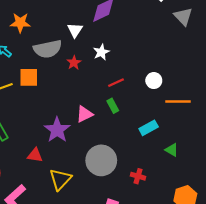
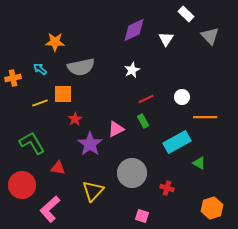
white triangle: (75, 30) -> (166, 39), moved
red star: (74, 63) -> (75, 119), moved
cyan rectangle: (149, 128) -> (177, 142), size x1.5
red triangle: (35, 155) -> (58, 168), moved

